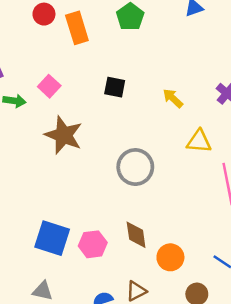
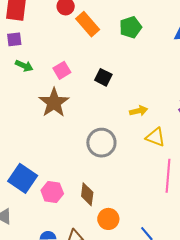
orange rectangle: (77, 28) -> (88, 24), turned -40
pink square: (49, 86) -> (62, 70), moved
yellow arrow: (173, 98) -> (139, 111), moved, turned 108

